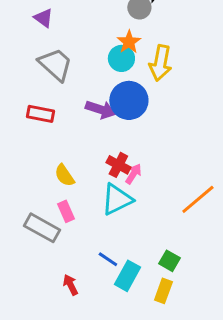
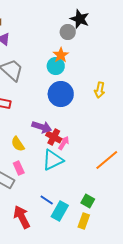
yellow arrow: (160, 63) -> (100, 90), moved, size x0.7
purple arrow: (100, 109) -> (42, 127), moved
red arrow: (70, 285) -> (22, 217), size x1.6

